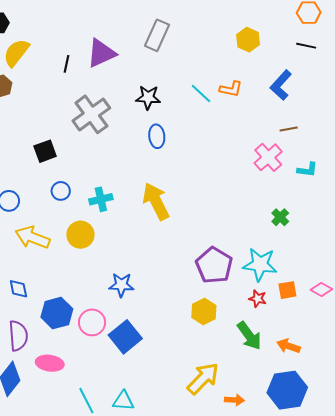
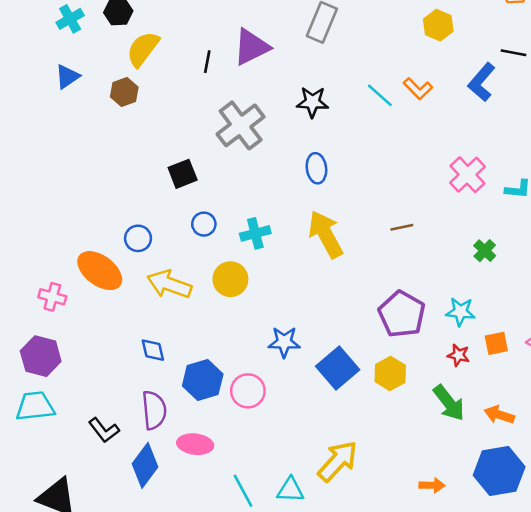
black line: (306, 46) -> (513, 53), moved
orange L-shape: (231, 89) -> (418, 89), turned 35
brown line: (289, 129) -> (402, 227), moved
blue ellipse: (157, 136) -> (316, 168), moved
cyan star: (260, 265) -> (460, 312), size x0.7
blue square: (125, 337) -> (338, 368), moved
yellow arrow: (203, 379) -> (338, 461), moved

